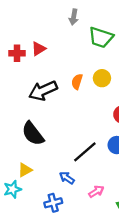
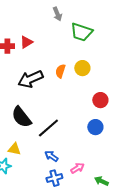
gray arrow: (74, 17) -> (57, 14), turned -32
black line: (85, 152) -> (48, 128), moved
yellow triangle: (25, 170) -> (14, 149), turned 40
blue cross: (53, 203) -> (54, 178), moved

